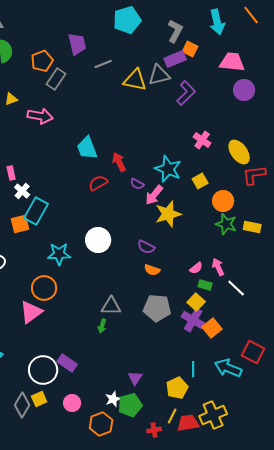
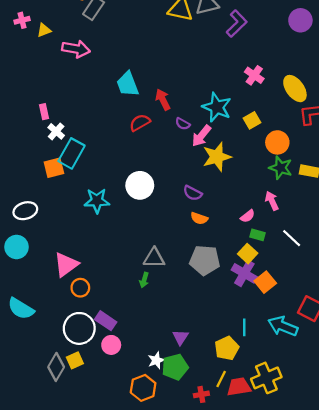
pink arrow: (218, 267) -> (272, 201), moved
orange circle: (44, 288) -> (80, 288), moved, size x0.7
pink circle: (72, 403) -> (111, 345), moved

